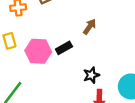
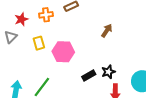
black rectangle: (64, 48) -> (89, 76), moved

